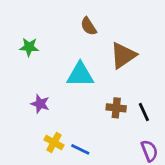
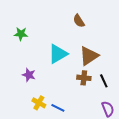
brown semicircle: (89, 26) -> (79, 21), moved
brown triangle: (123, 55) -> (89, 56), moved
cyan triangle: (80, 75) -> (58, 54), turned -30

